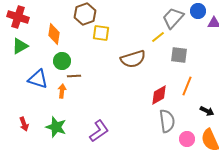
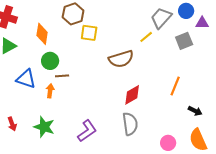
gray square: (179, 55) -> (184, 41), moved, turned -30
red diamond: (159, 95) -> (132, 95), moved
gray semicircle: (167, 121) -> (130, 124), moved
pink circle: (187, 139) -> (168, 143), moved

